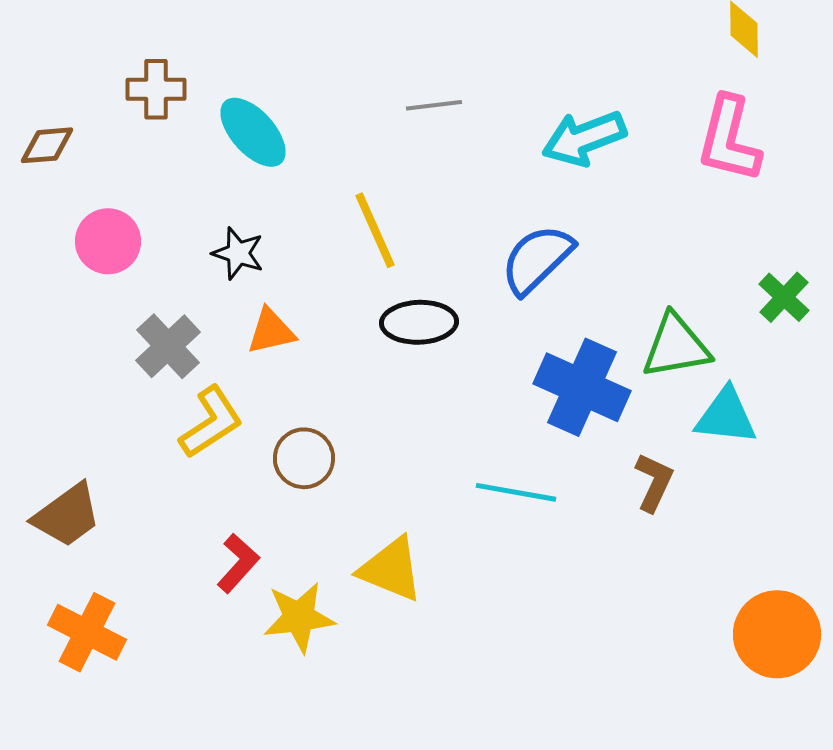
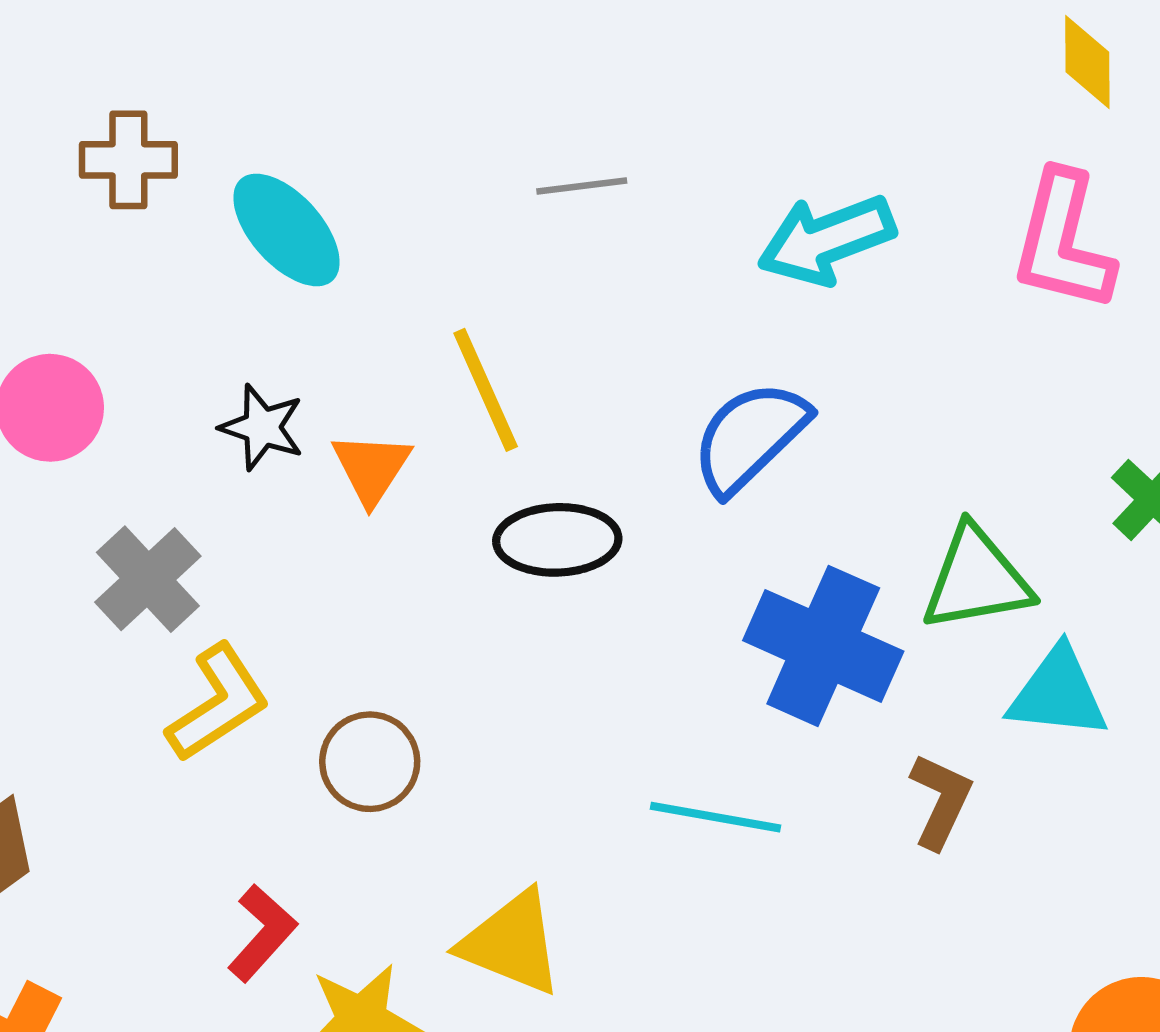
orange triangle: (271, 331) -> (371, 468), moved, turned -44

